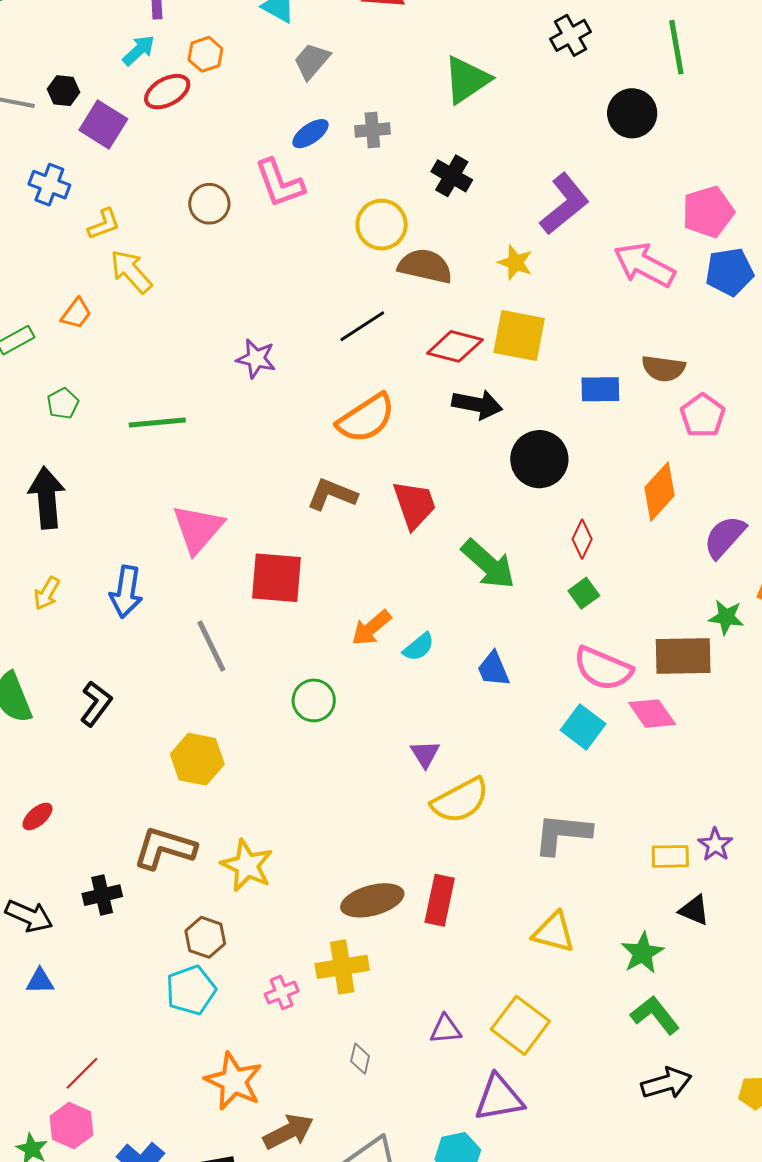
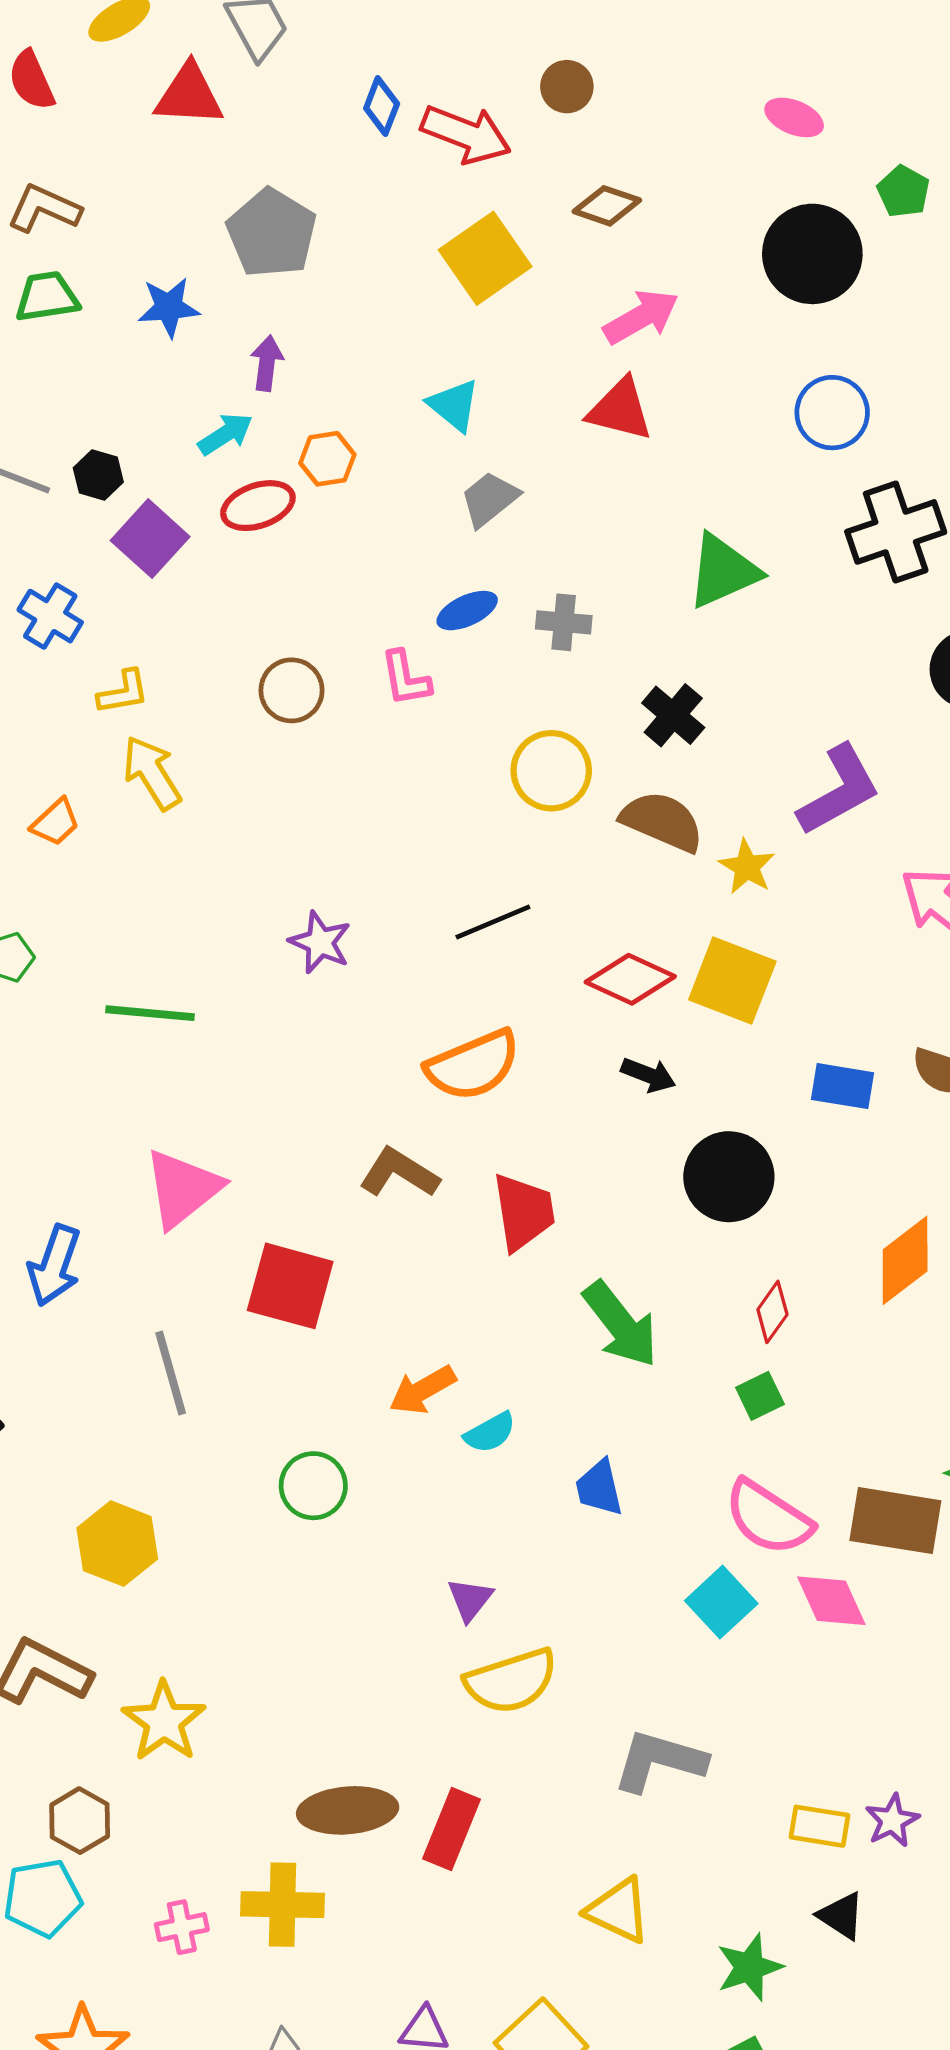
black cross: (571, 35) -> (896, 532), size x1.5
pink L-shape: (280, 183) -> (406, 678), size x0.7
brown semicircle: (425, 266) -> (662, 821), moved
black arrow: (477, 404) -> (648, 1075), size x0.7

